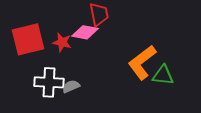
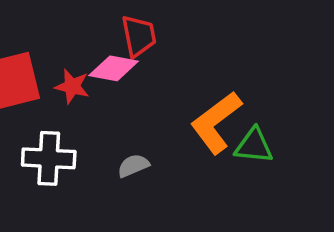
gray semicircle: (71, 86) -> (133, 166), moved

